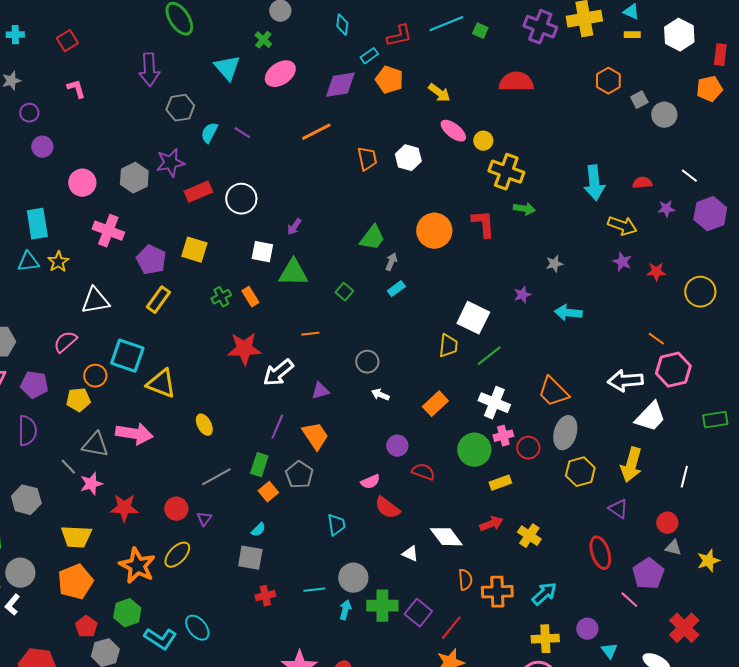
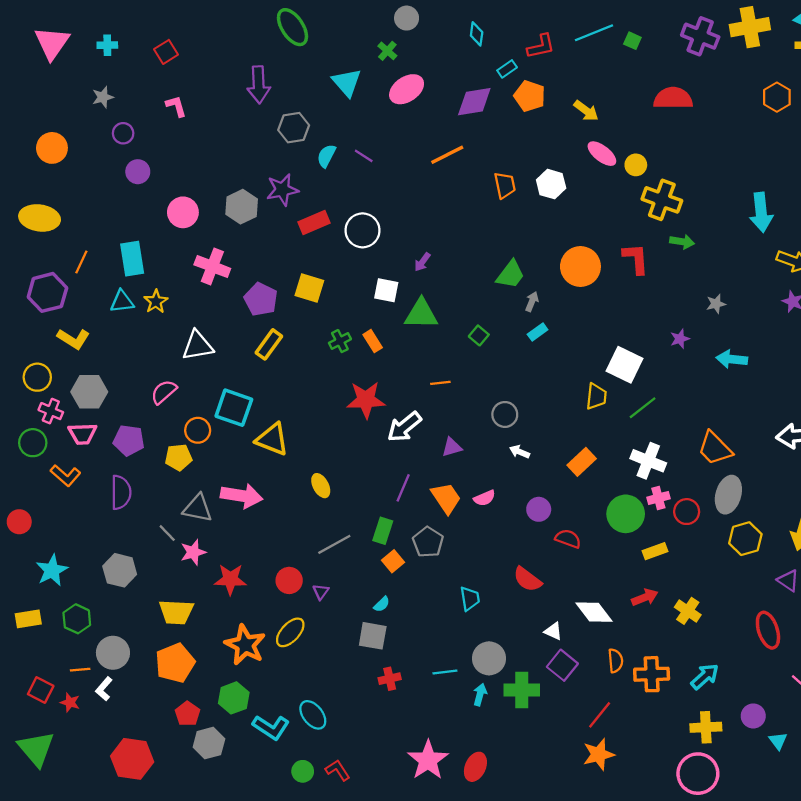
pink semicircle: (370, 482) -> (484, 498), moved
purple square: (418, 613) -> (562, 665), moved

